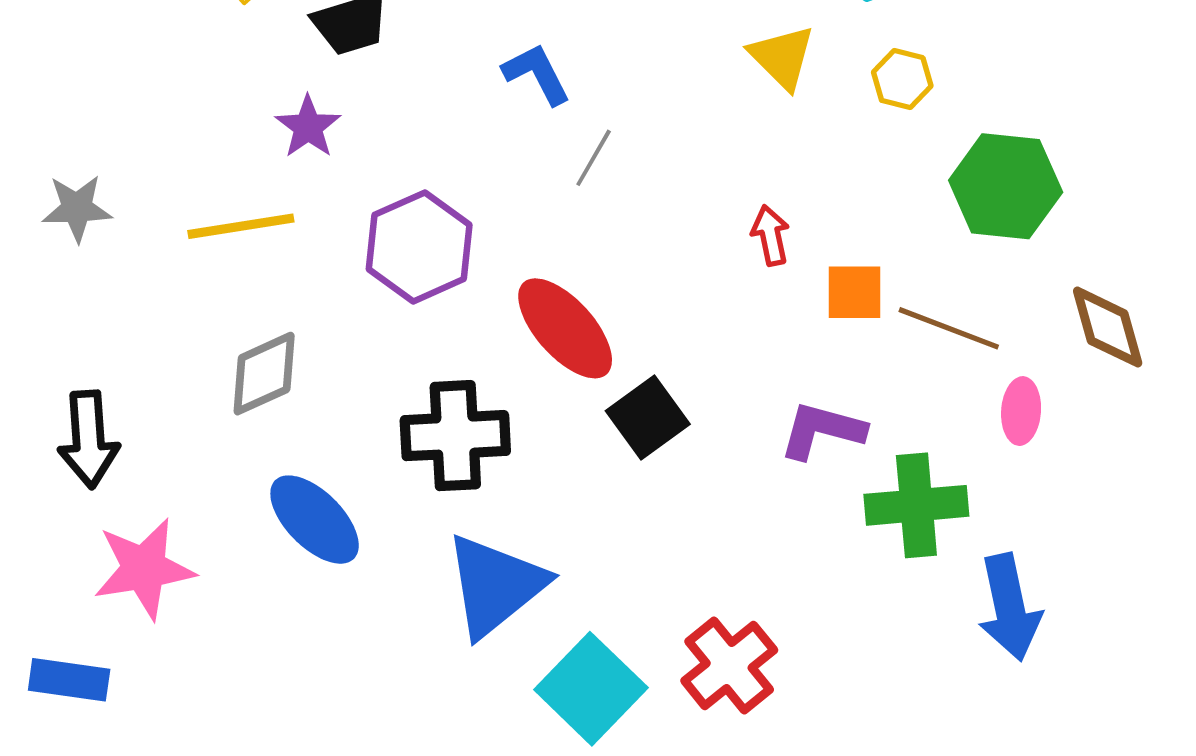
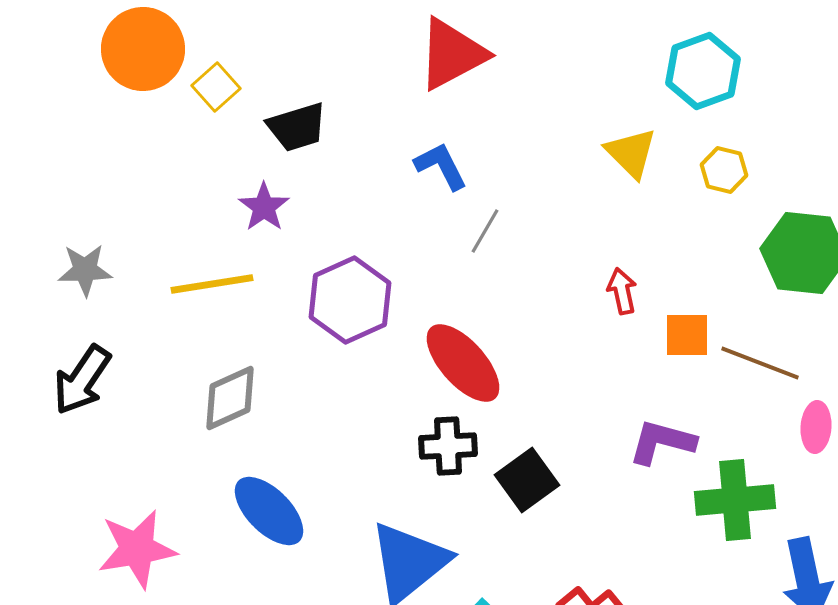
black square: (648, 417) -> (527, 480), moved
black cross: (455, 436) -> (448, 446), moved, size x0.7
black arrow: (88, 439) -> (82, 380), moved, turned 38

